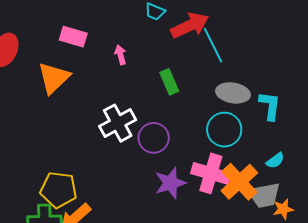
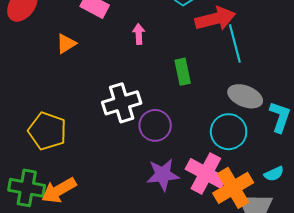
orange triangle: (54, 78) -> (66, 44), size x0.6
yellow pentagon: (59, 190) -> (47, 131), moved

